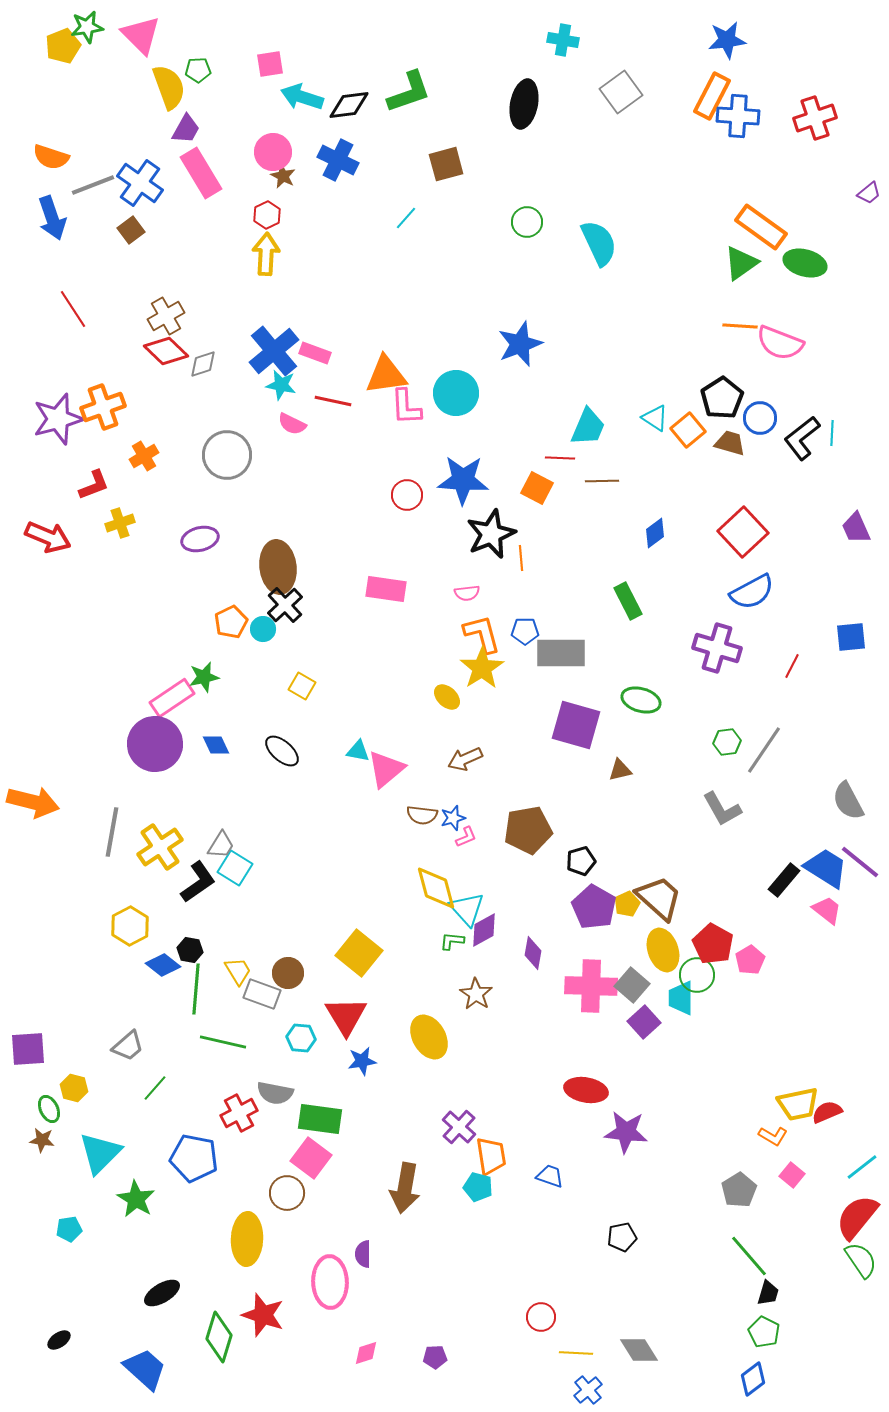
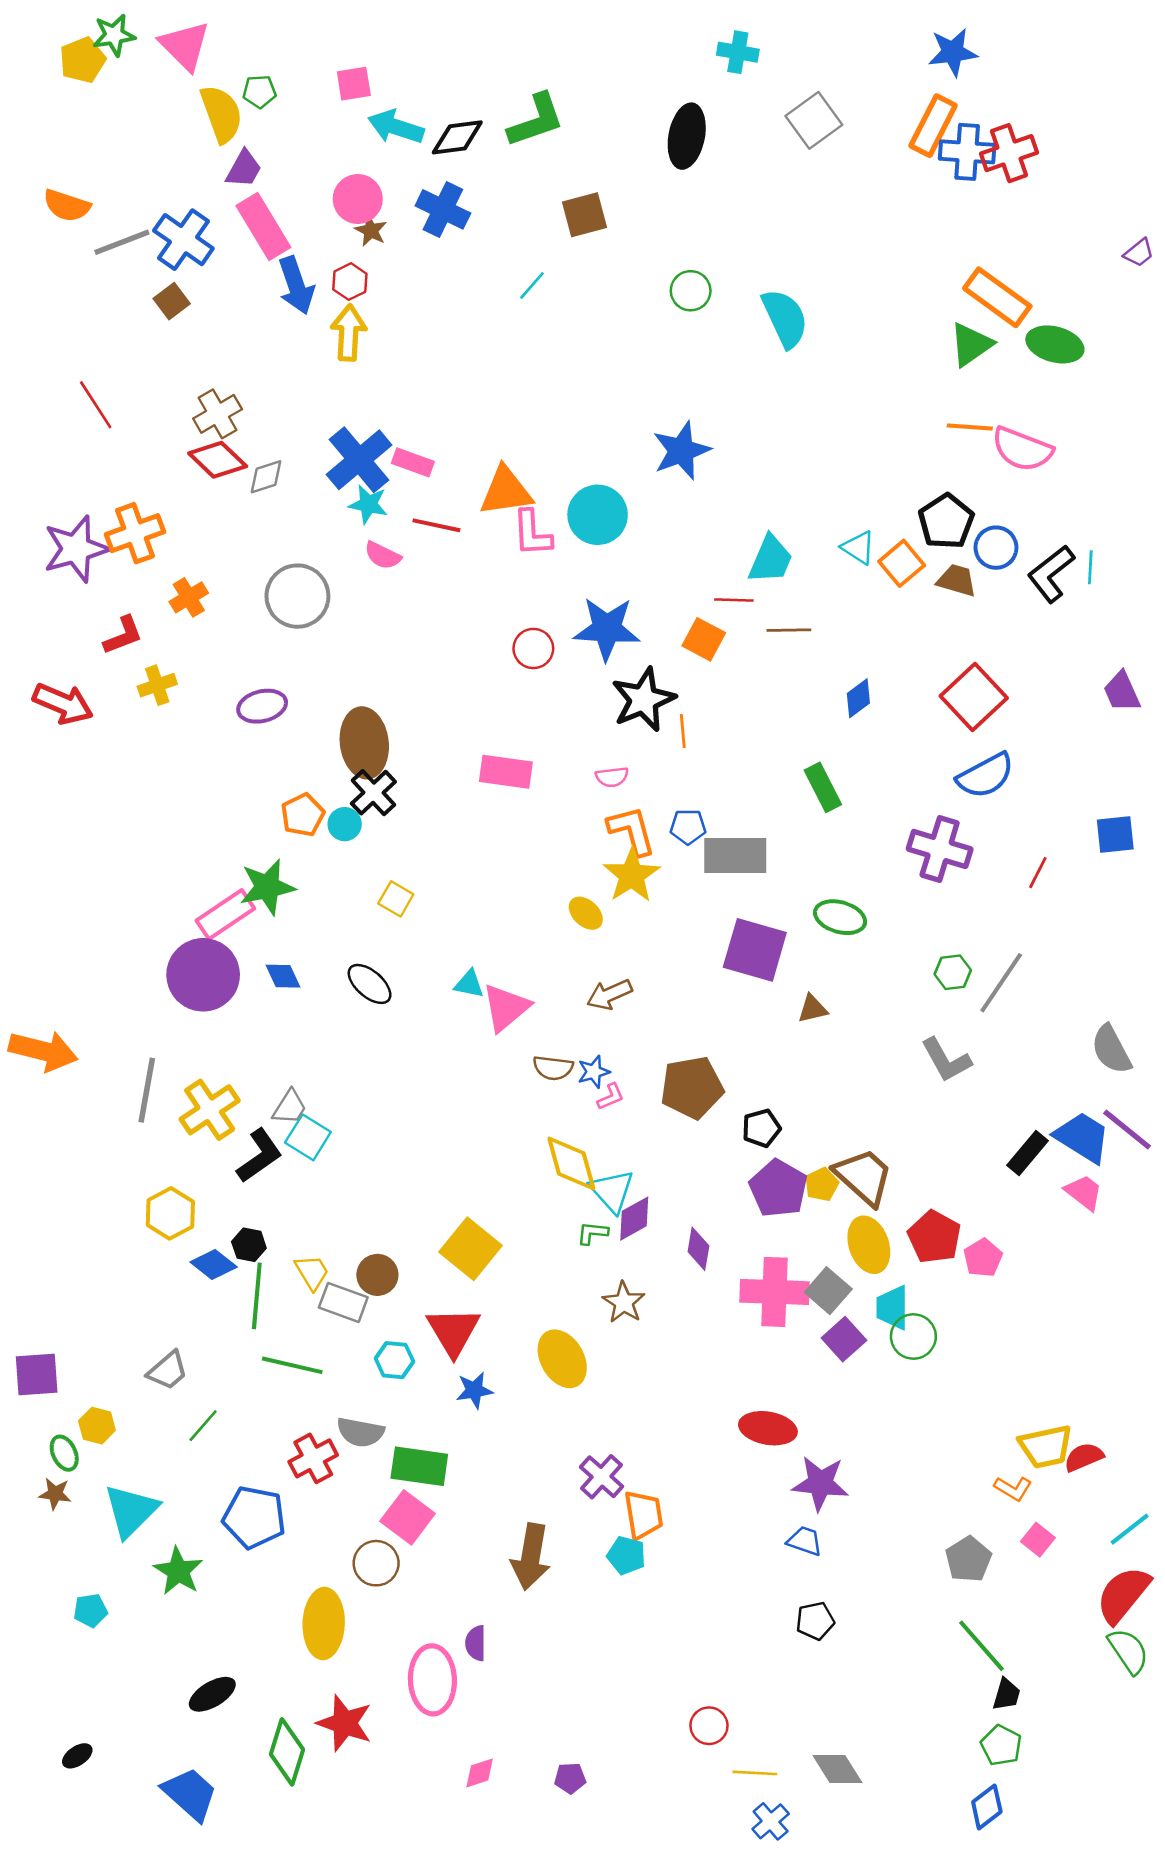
red cross: (815, 118) -> (1009, 153), moved
blue arrow: (52, 218) -> (296, 285), moved
green star: (204, 677) -> (267, 887), size x1.4
green circle: (697, 975) -> (913, 1336), moved
blue trapezoid: (550, 1176) -> (805, 1541), moved

